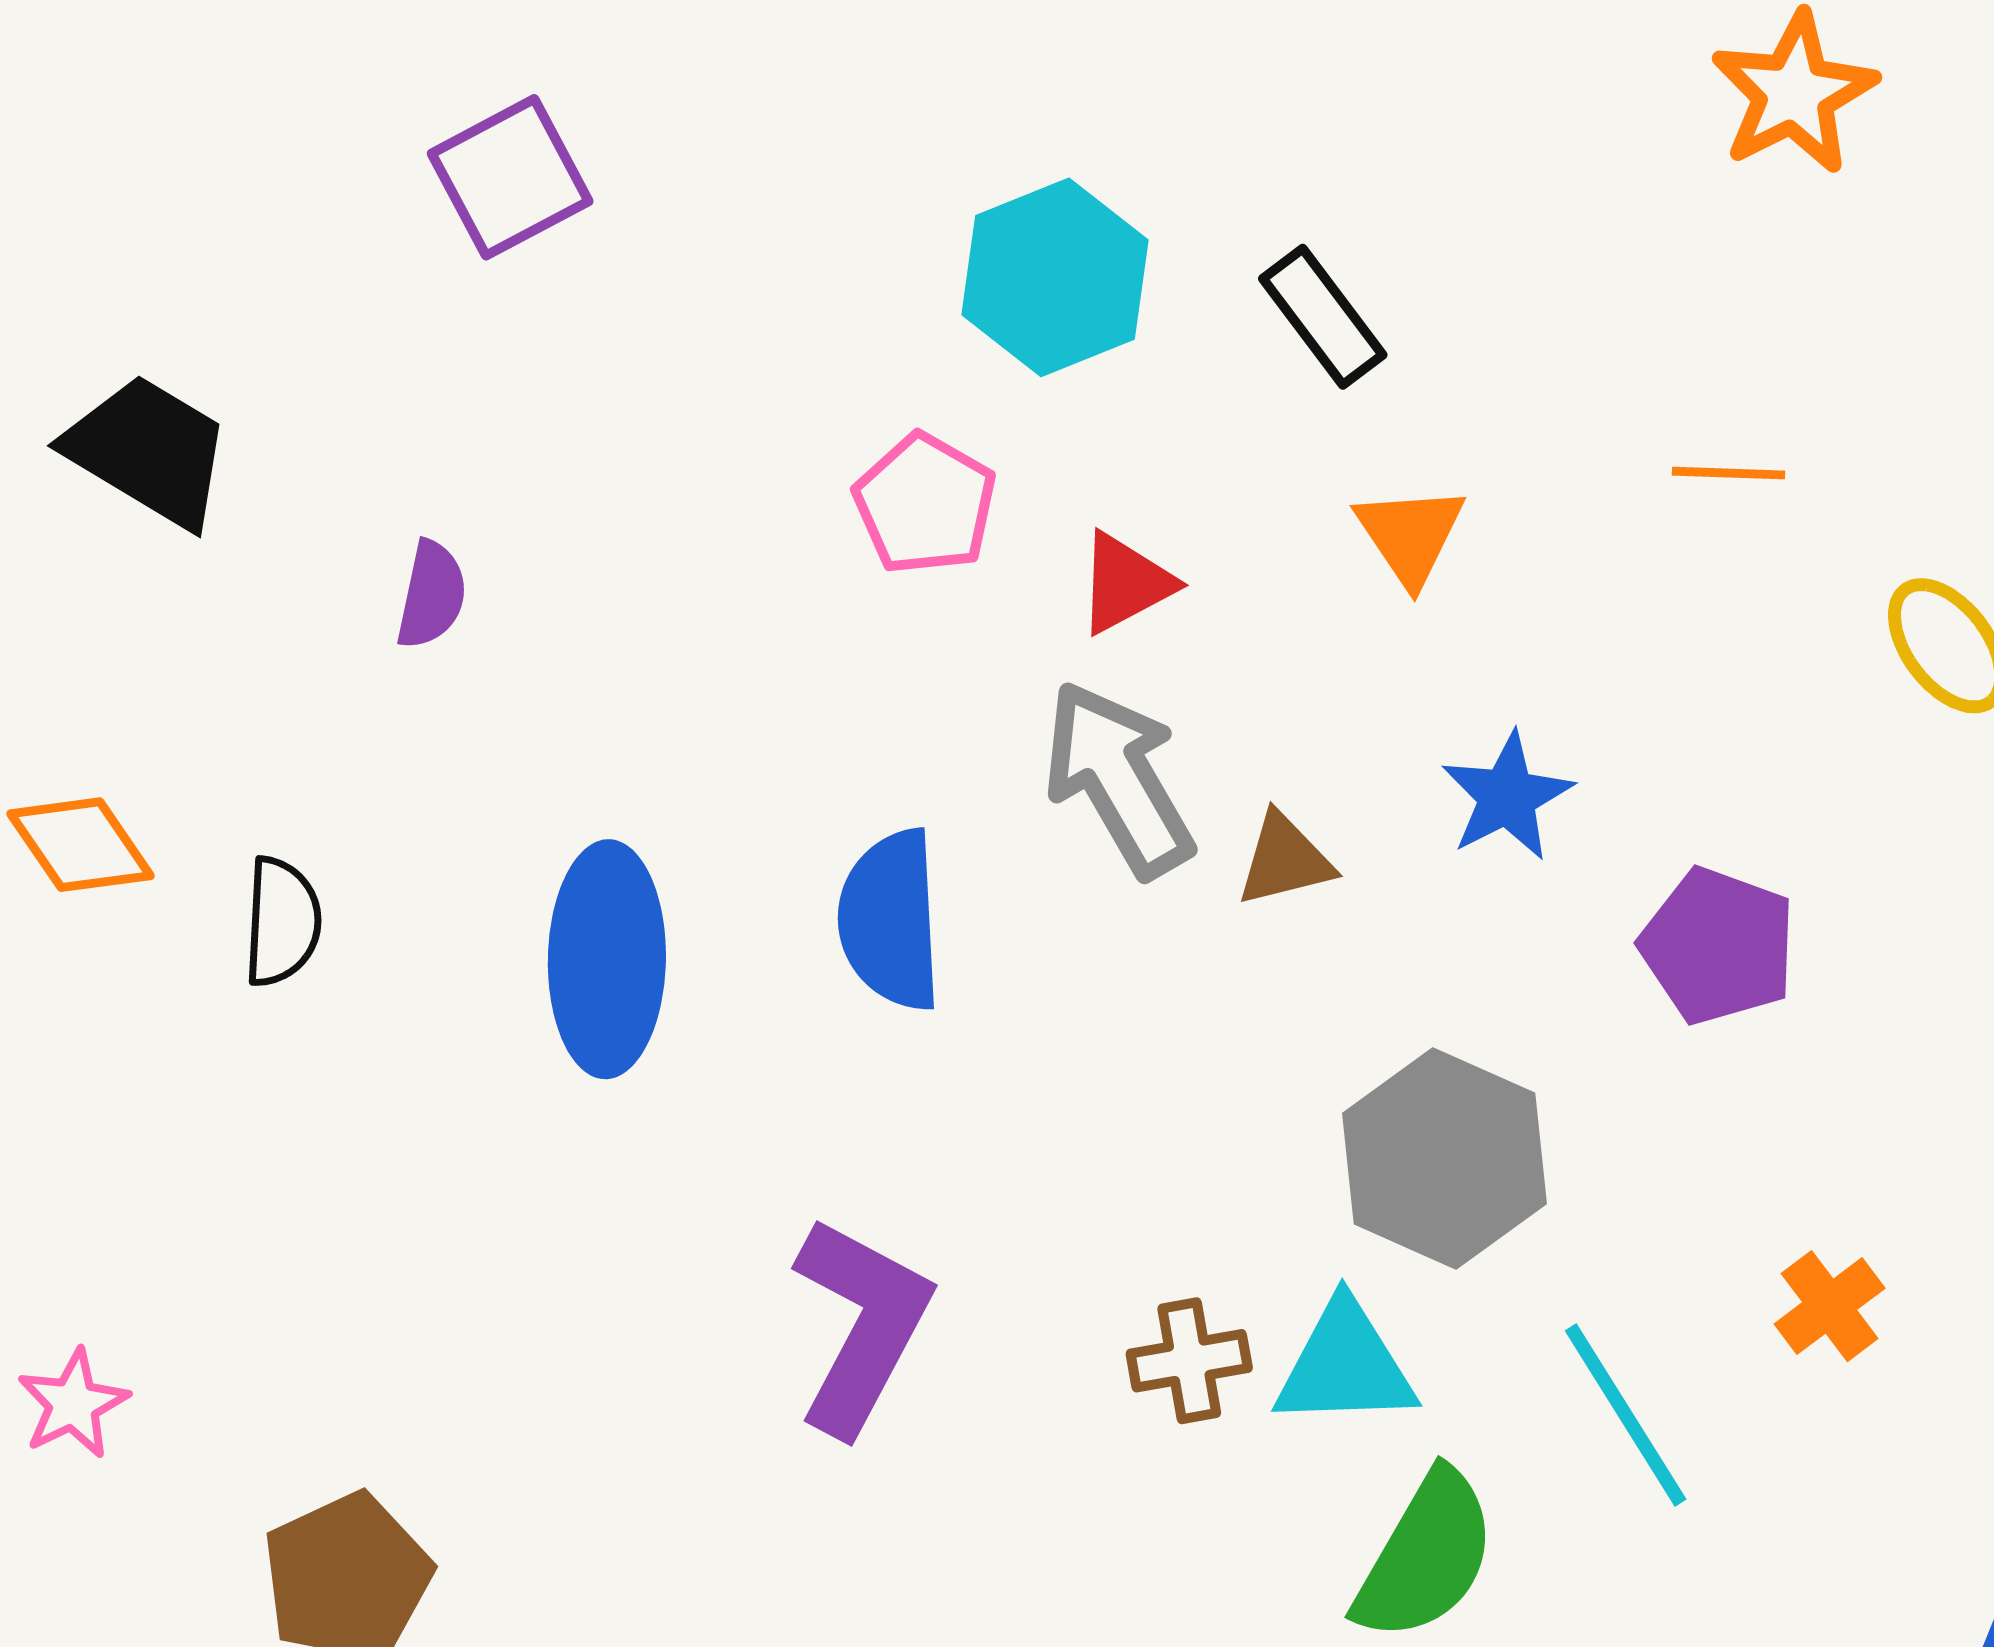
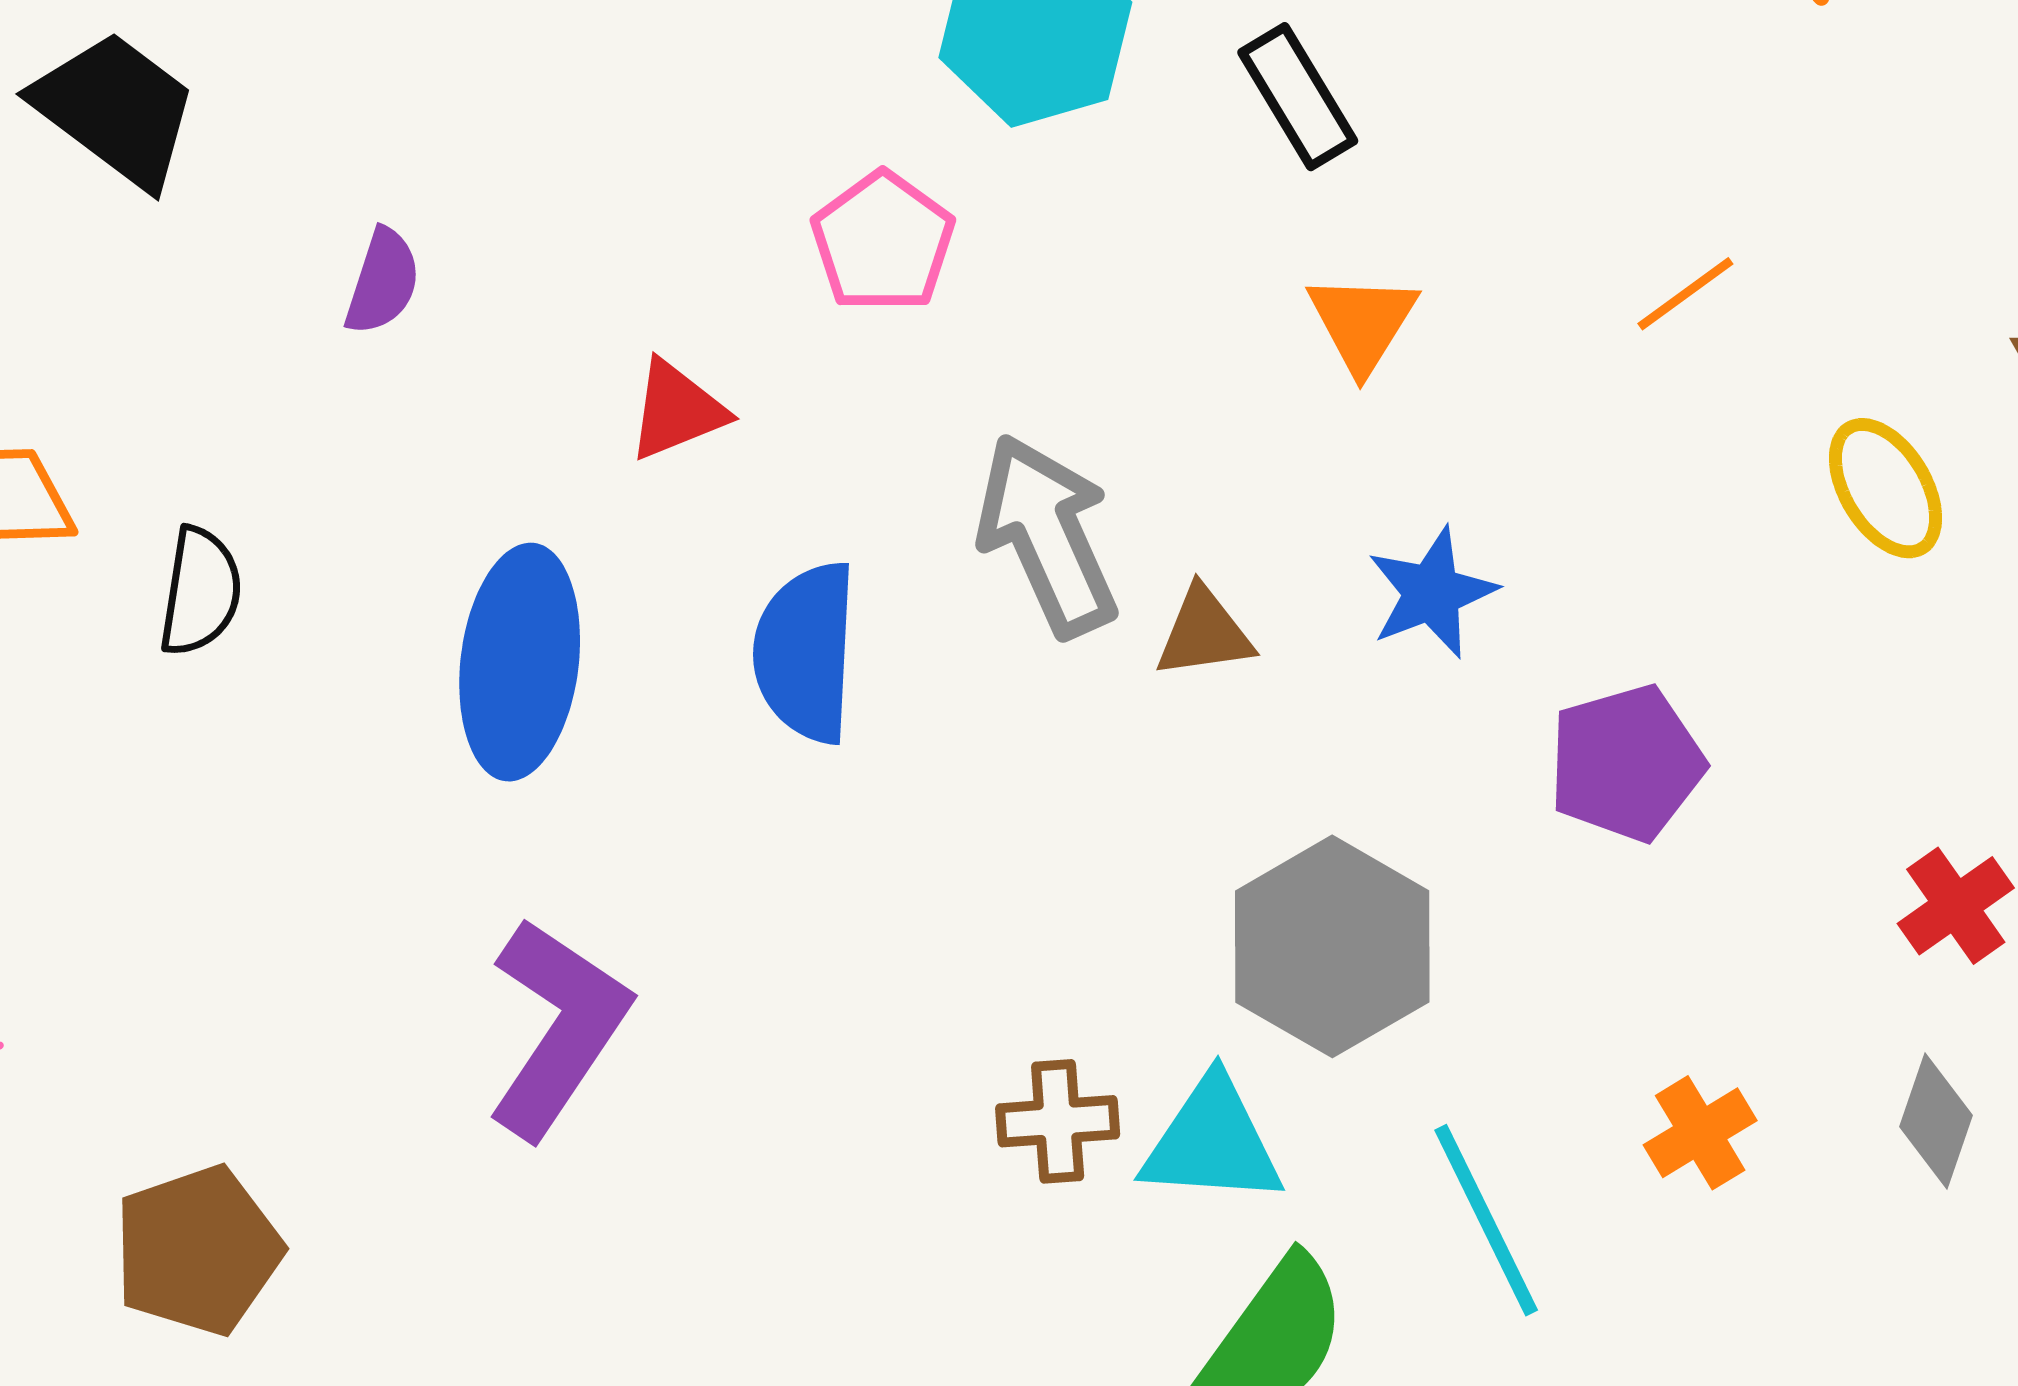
orange line: (1729, 473) -> (1685, 294), turned -44
red triangle: (1125, 583) -> (677, 410), moved
purple pentagon: (1718, 946) -> (1626, 763), turned 30
purple L-shape: (861, 1325) -> (558, 1028), moved

